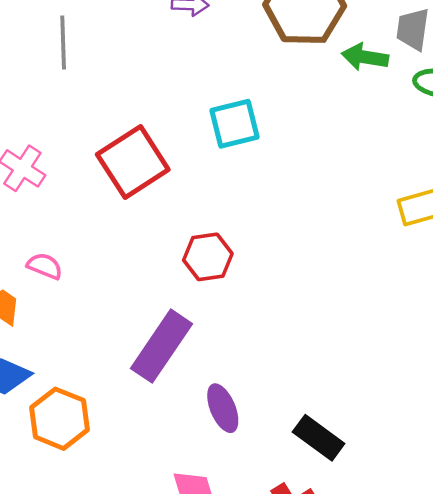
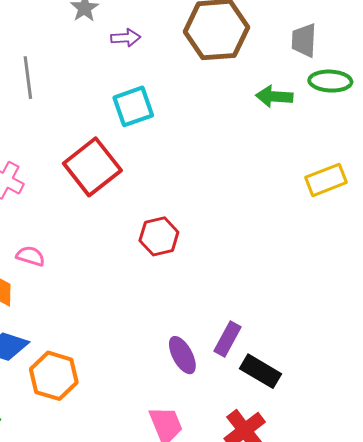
green arrow: (365, 57) -> (274, 96), moved
cyan square: (234, 124) -> (133, 106), moved
purple rectangle: (162, 346) -> (227, 339), moved, size x0.6

